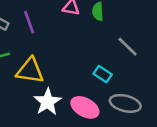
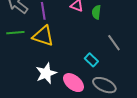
yellow triangle: (30, 71) -> (43, 36), moved

